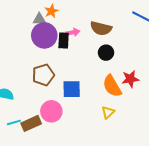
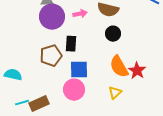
black rectangle: (64, 40) -> (71, 44), moved
red star: (130, 79) -> (137, 71), moved, turned -30
pink circle: (51, 111) -> (74, 90), moved

